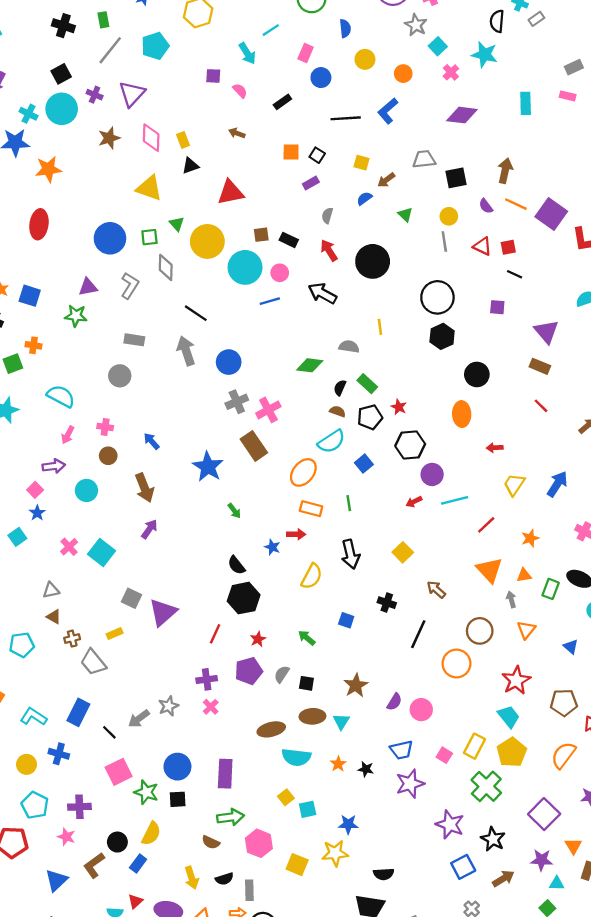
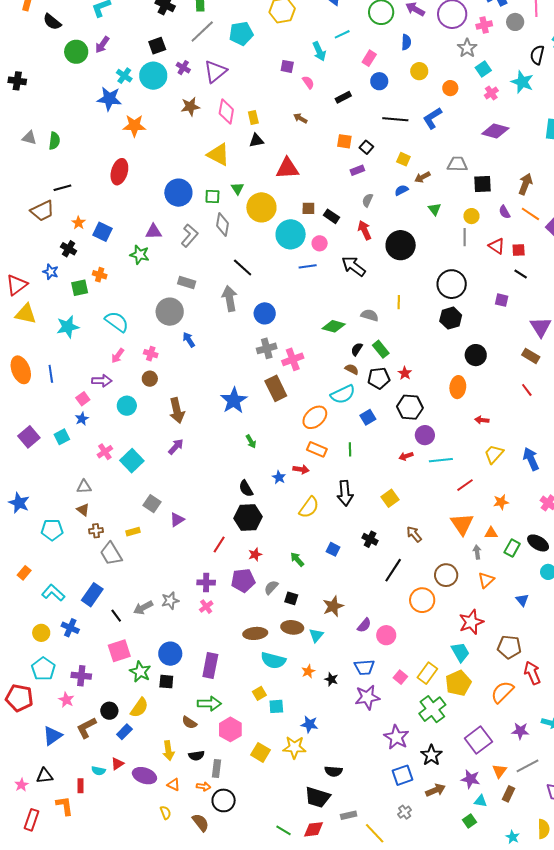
gray circle: (120, 376) -> (170, 312), size x1.4
blue arrow: (152, 441) -> (189, 340), moved
blue arrow: (557, 484) -> (531, 459), turned -65
purple triangle: (163, 612) -> (177, 520), size x0.6

